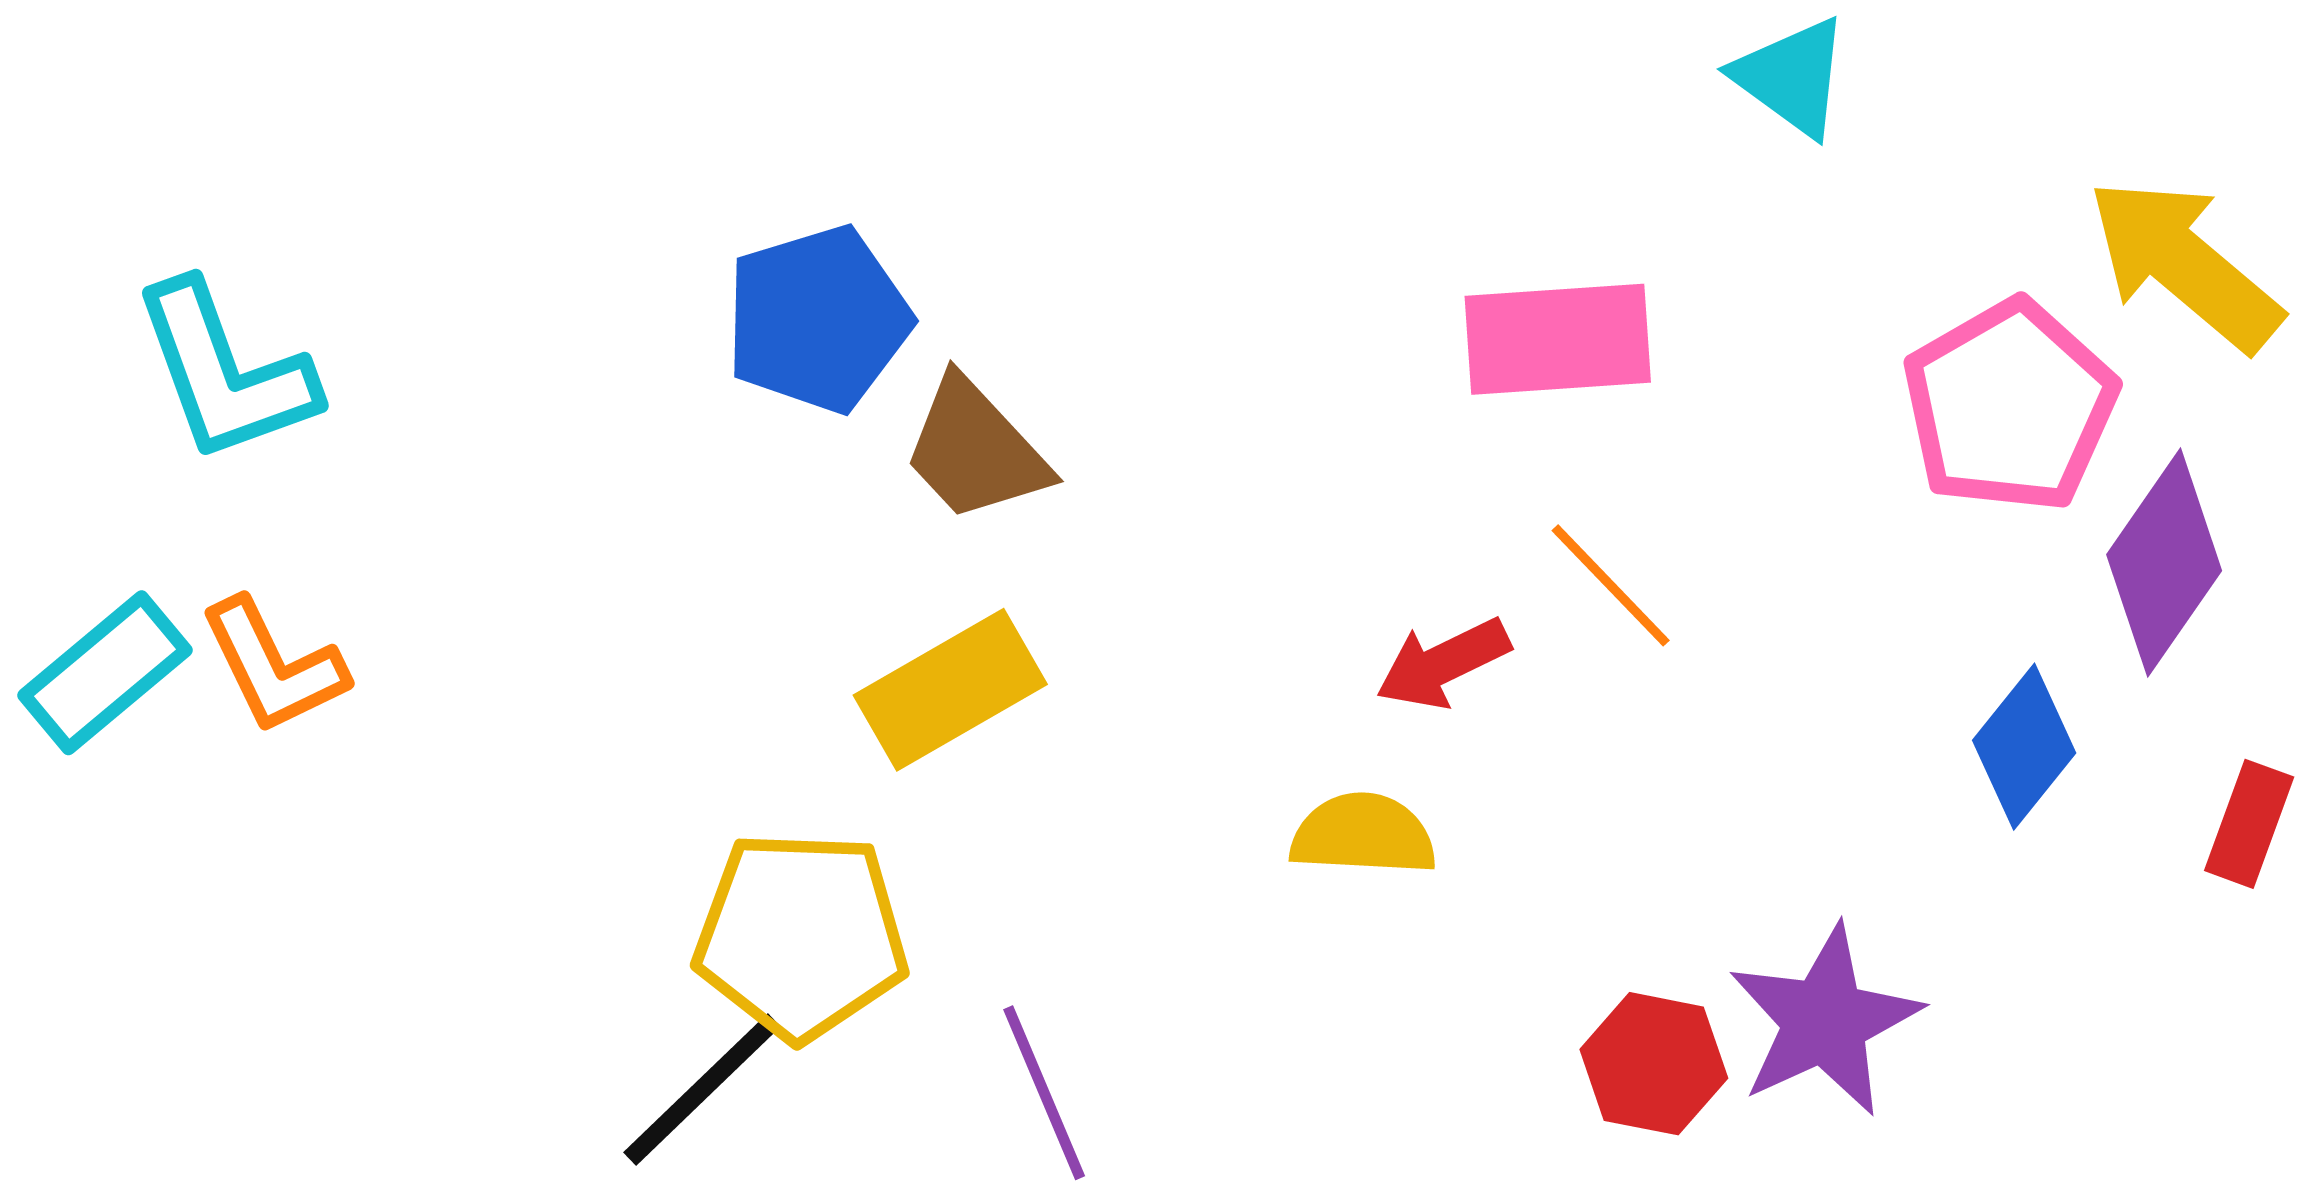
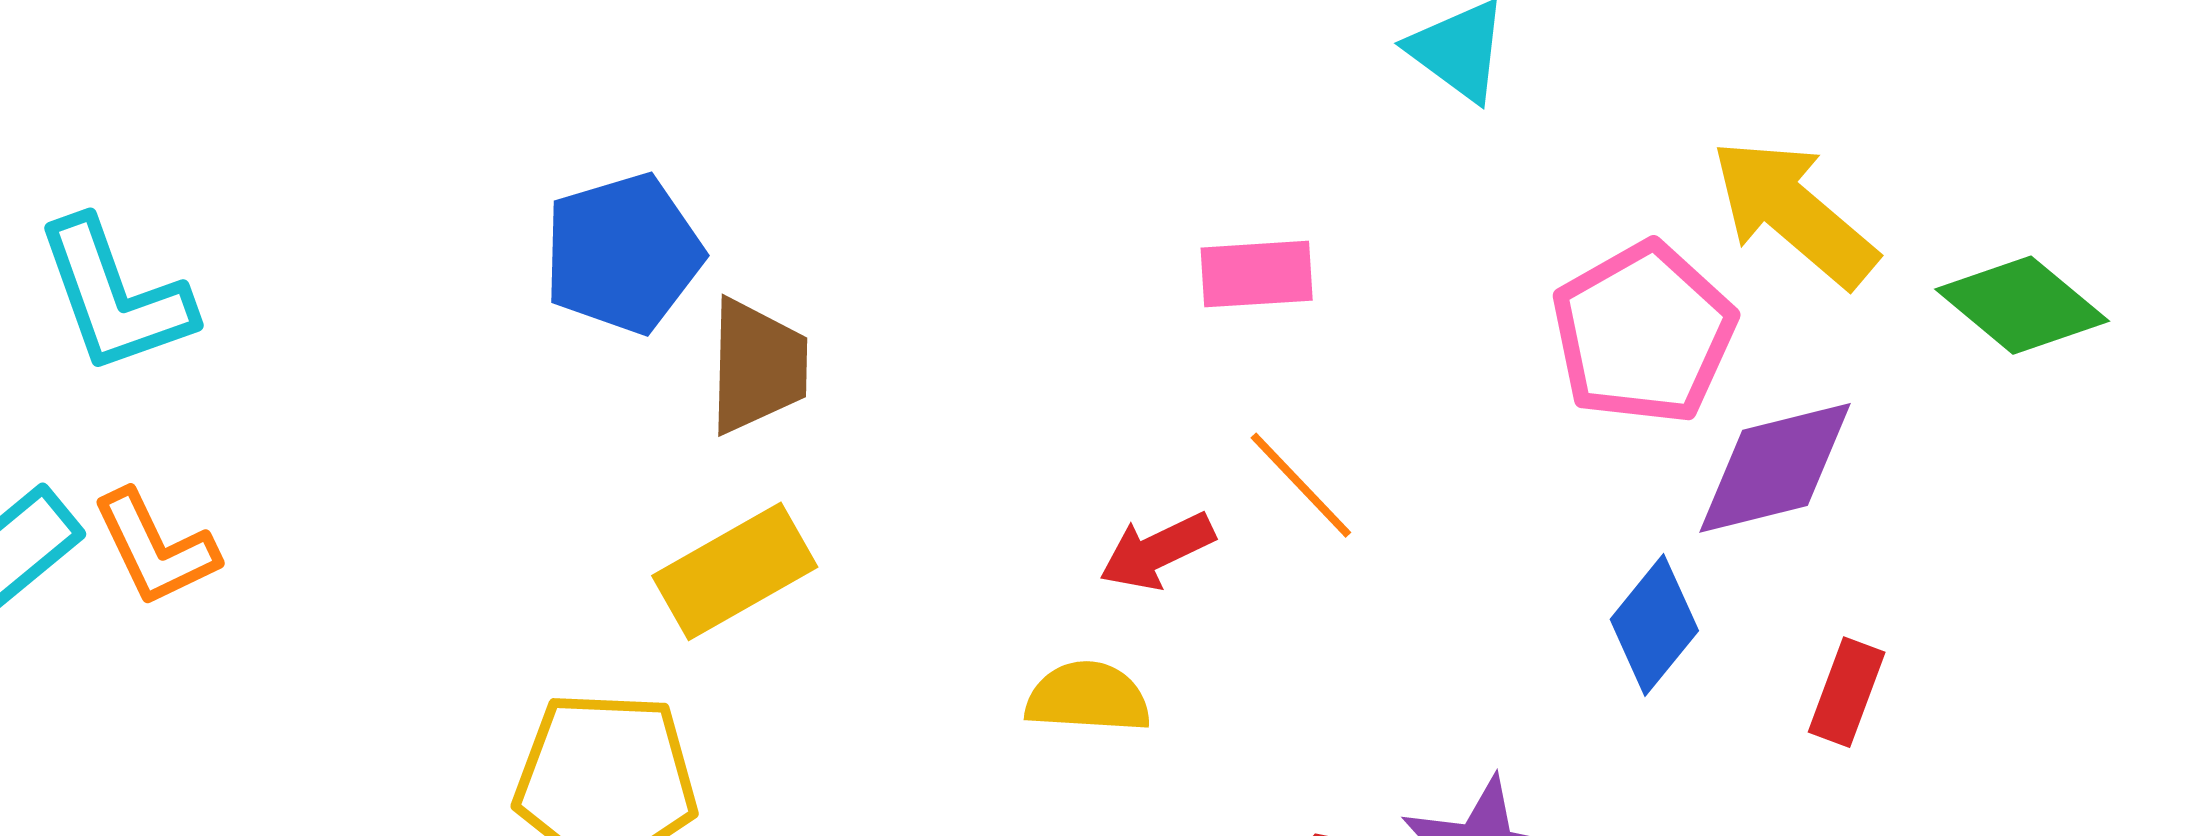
pink rectangle: (1558, 339) -> (1257, 274), size x0.7
brown trapezoid: (975, 450) -> (757, 366), turned -136
purple diamond: (2164, 563) -> (1775, 468), turned 41

